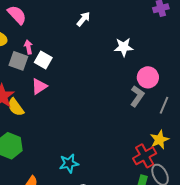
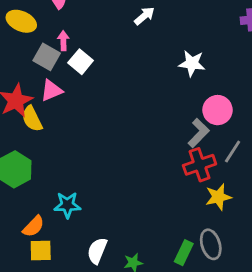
pink triangle: (39, 86) -> (51, 90), moved
red cross: (145, 156) -> (200, 165), moved
cyan star: (69, 163) -> (67, 205), moved

